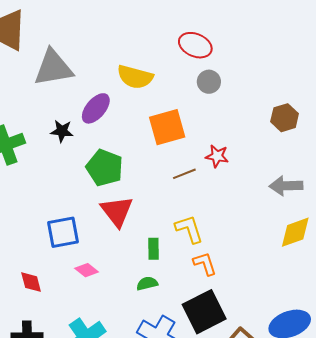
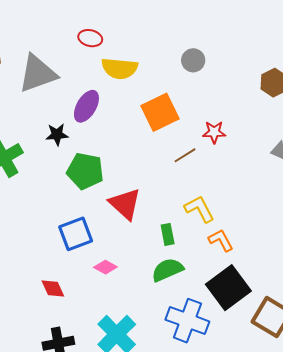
red ellipse: (195, 45) -> (90, 38), moved, size x0.7
green pentagon: (105, 168) -> (85, 171), moved
green semicircle: (147, 283) -> (167, 270), size x1.5

